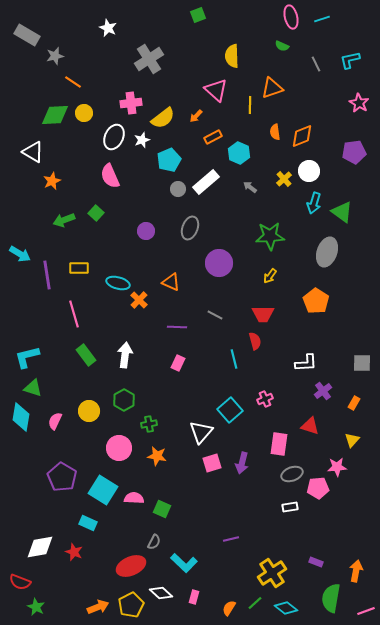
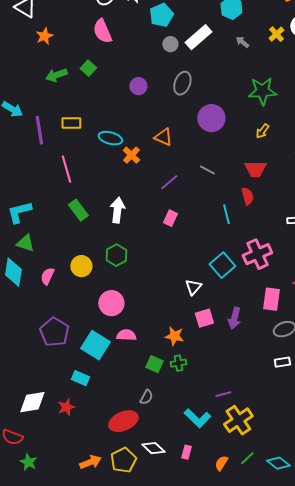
purple line: (177, 327) -> (169, 182), turned -42
pink cross: (265, 399) -> (257, 254), size x1.8
green cross: (149, 424) -> (178, 363), moved
white triangle: (201, 432) -> (193, 287), size x0.7
orange star: (157, 456) -> (174, 336), moved
pink semicircle: (134, 498) -> (126, 335), moved
red star: (74, 552) -> (66, 407), turned 30
cyan L-shape: (184, 563) -> (197, 418), moved
yellow cross: (272, 573) -> (238, 420), moved

